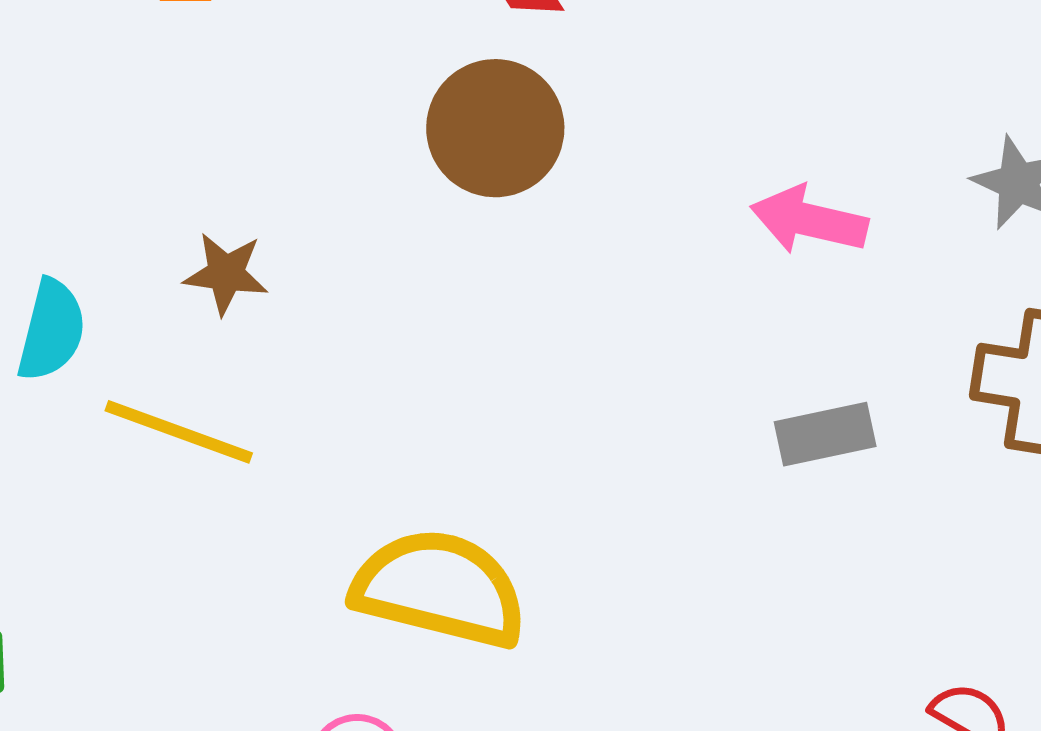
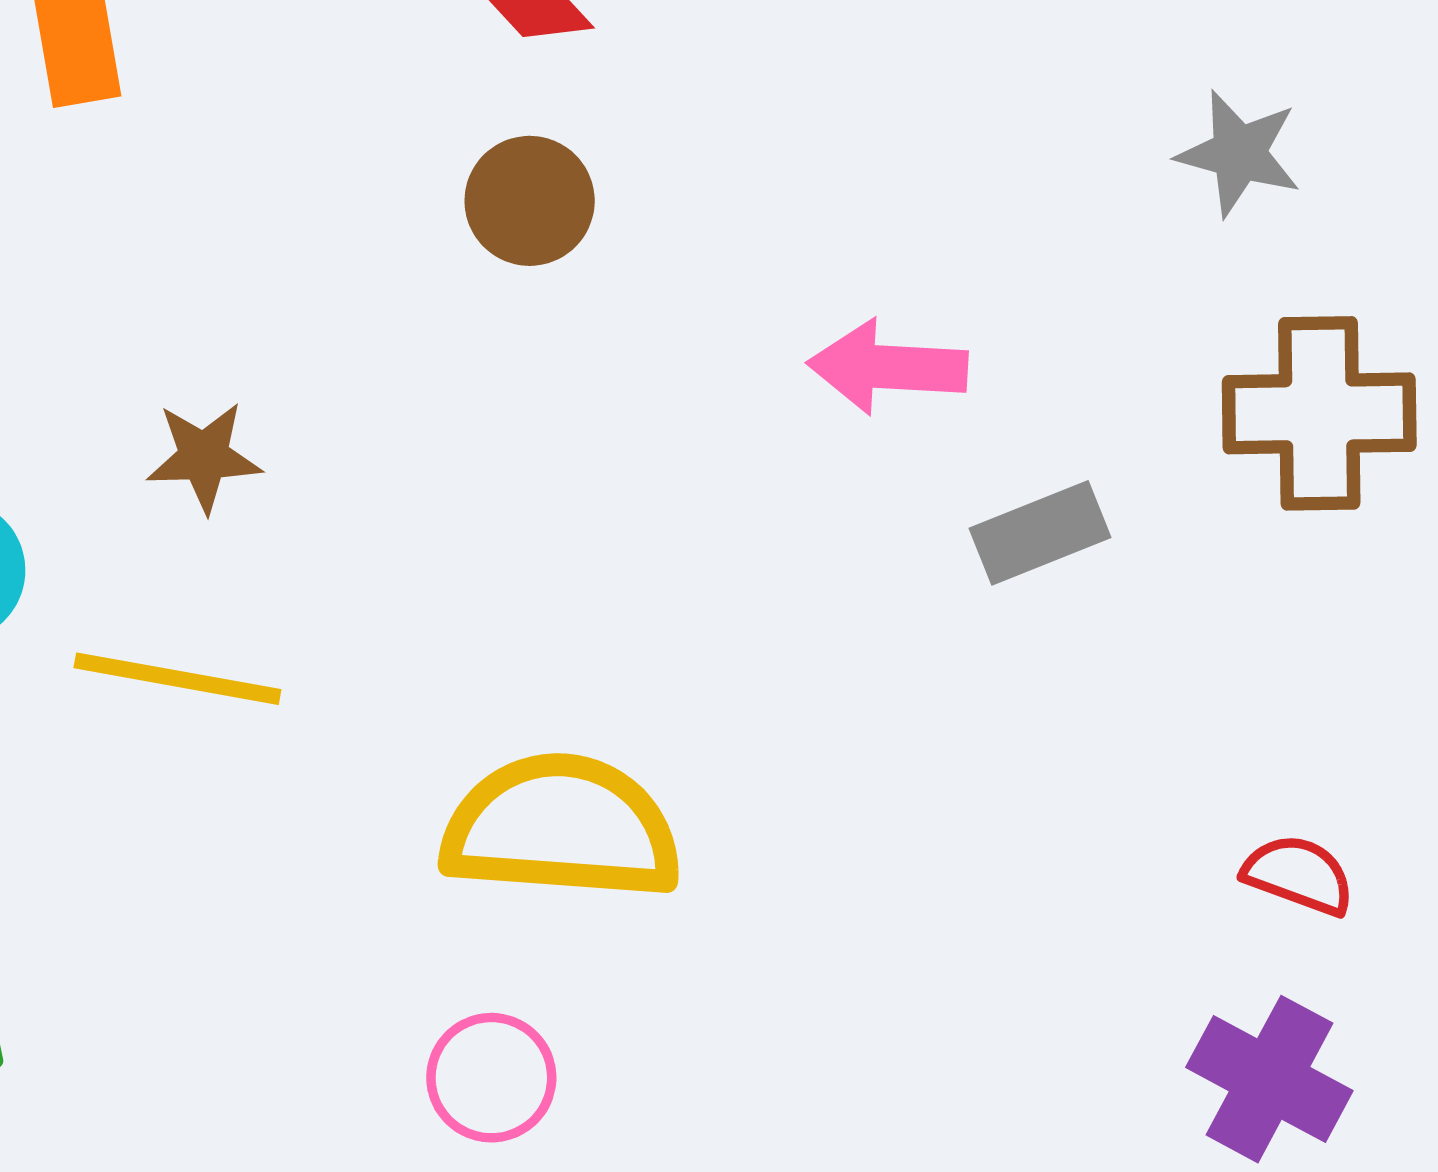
brown circle: (495, 128) -> (530, 201), size x0.7
pink arrow: (809, 220) -> (888, 367), moved

